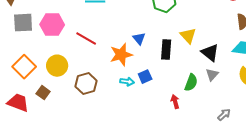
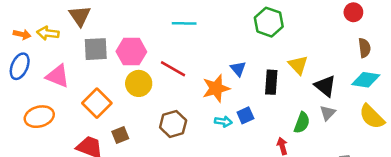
yellow circle: (57, 66) -> (139, 83), moved
brown square: (43, 93) -> (120, 135), turned 32

